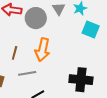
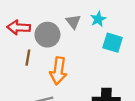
brown line: (15, 53) -> (28, 58), moved

